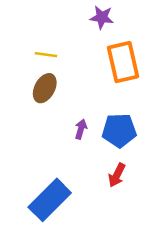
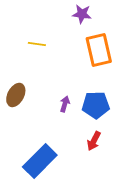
brown ellipse: (45, 88) -> (16, 95), moved

